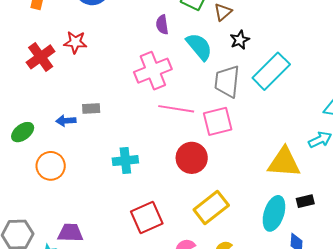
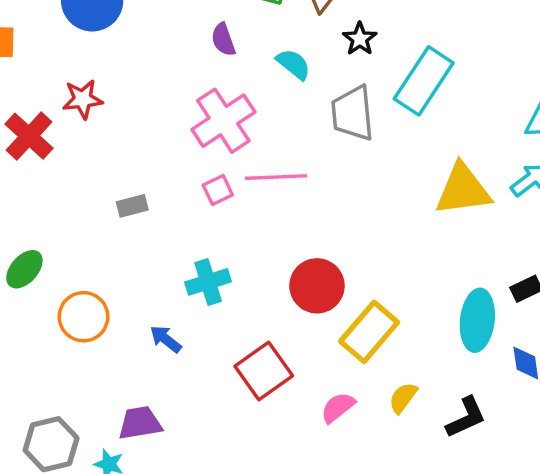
cyan semicircle: (199, 47) -> (293, 64), size x0.7
blue arrow: (66, 121) -> (166, 339), moved, turned 54
pink square: (218, 121) -> (218, 190), moved, size x0.6
red circle: (192, 158) -> (317, 286), moved
yellow triangle: (284, 162) -> (463, 190), moved

